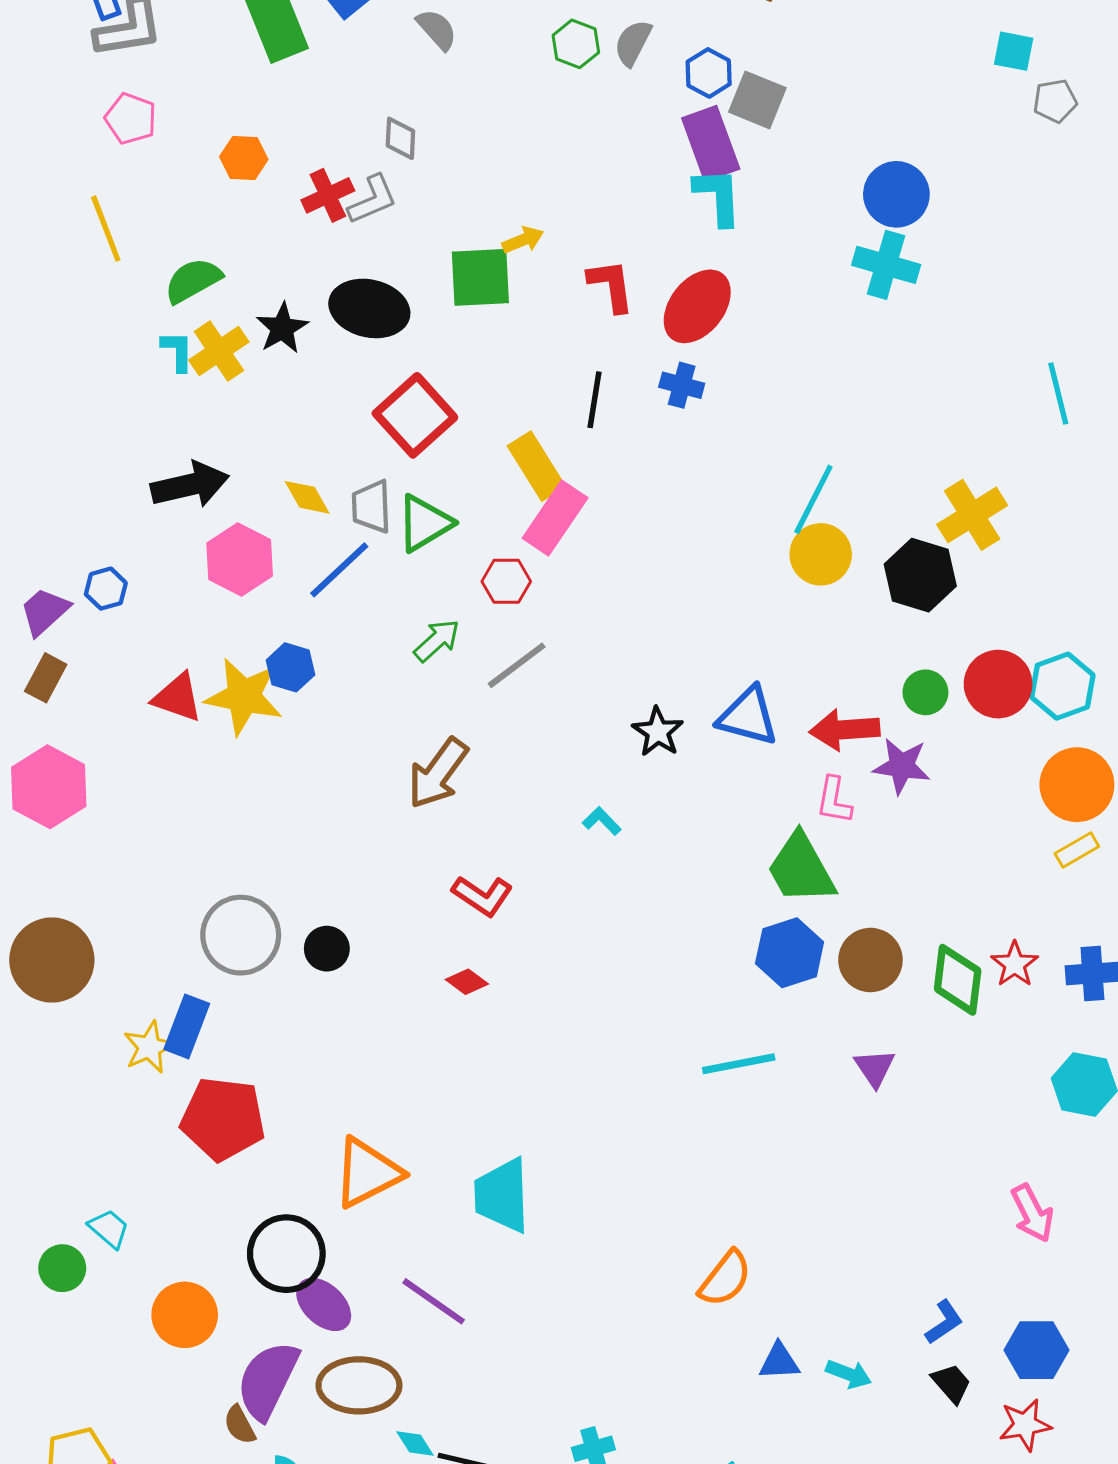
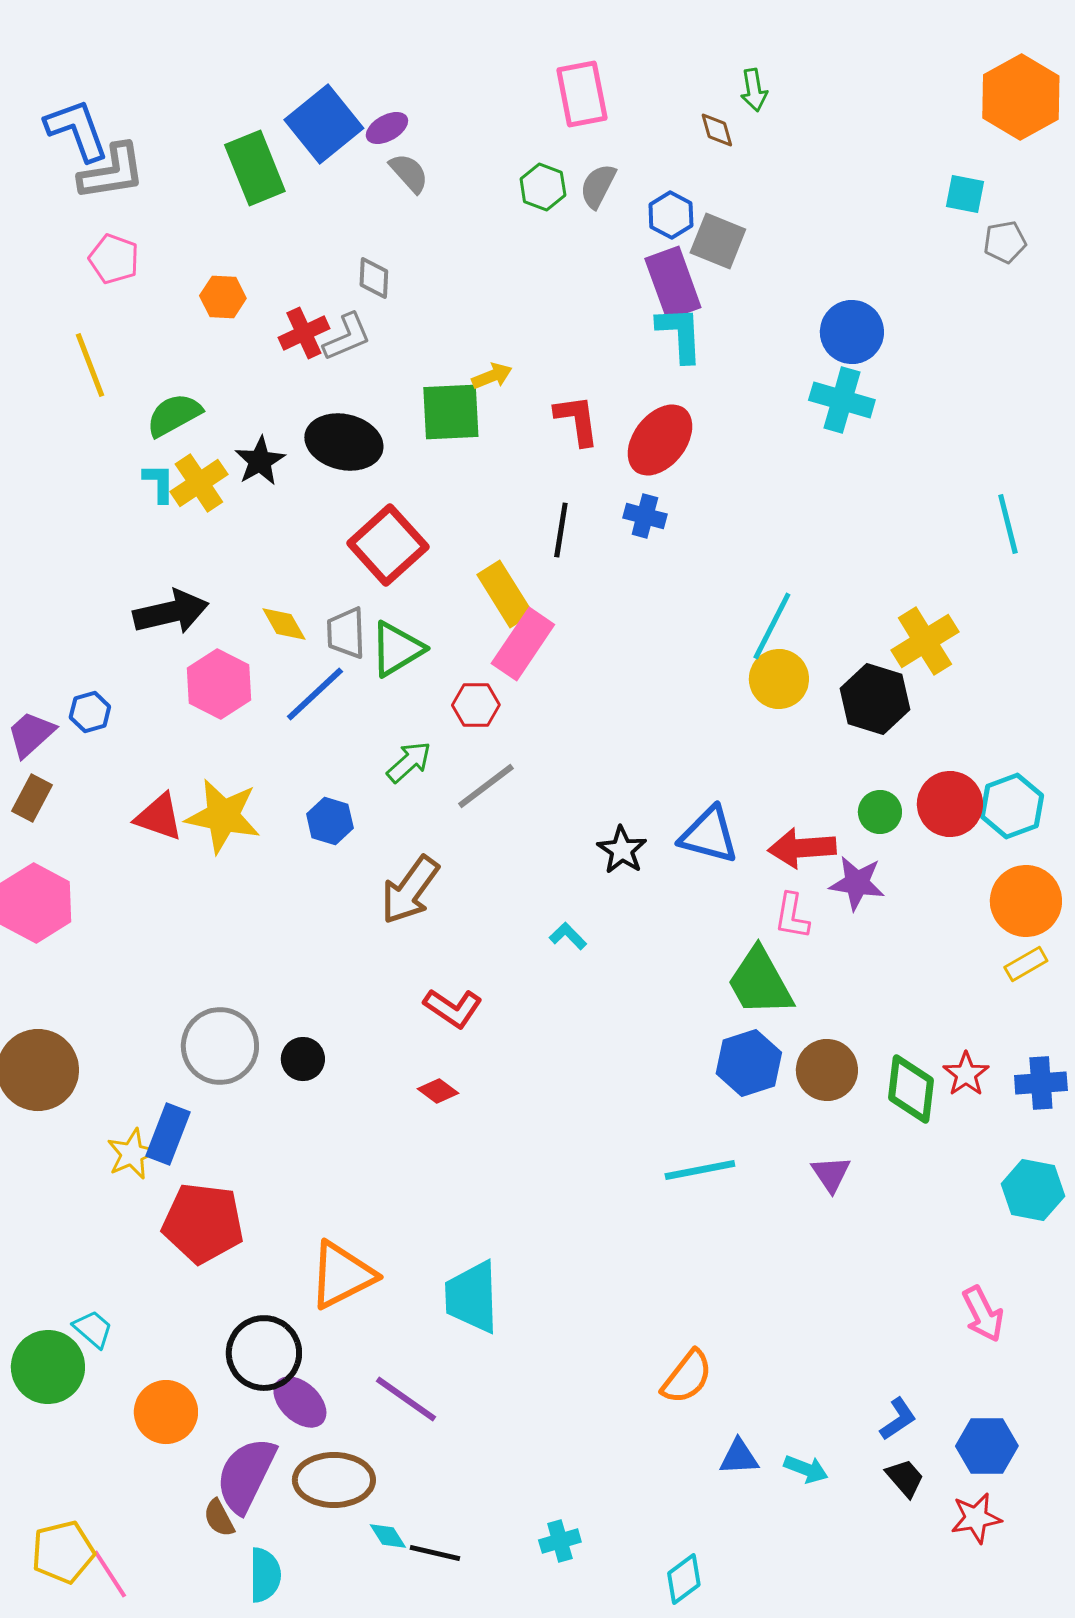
blue hexagon: (290, 667) -> (330, 821), moved
green circle: (62, 1268) -> (48, 1367), size x1.6

